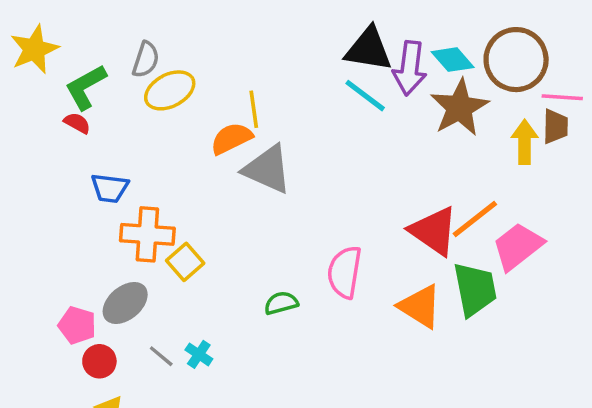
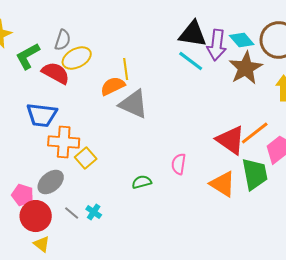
red semicircle: (77, 123) -> (56, 73), moved, size x1.8
blue trapezoid: (110, 188) -> (42, 115), size x1.4
pink semicircle: (345, 272) -> (179, 164), size x0.7
red circle: (99, 361) -> (36, 216), size x1.6

